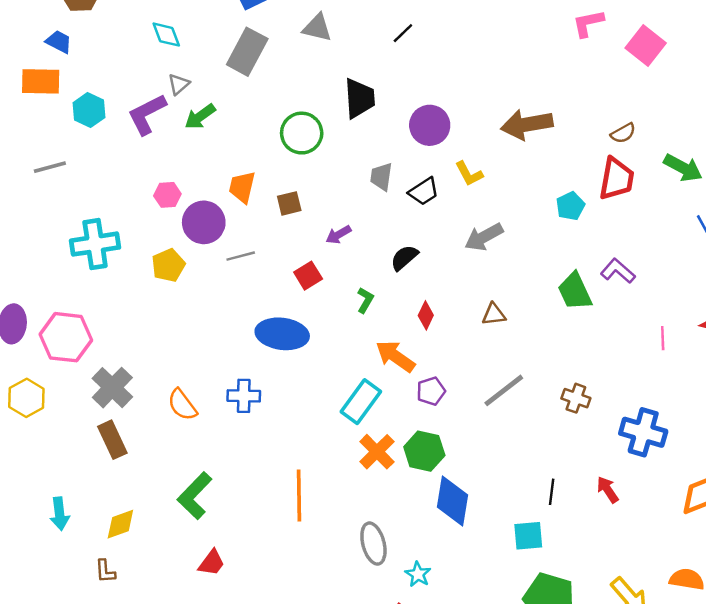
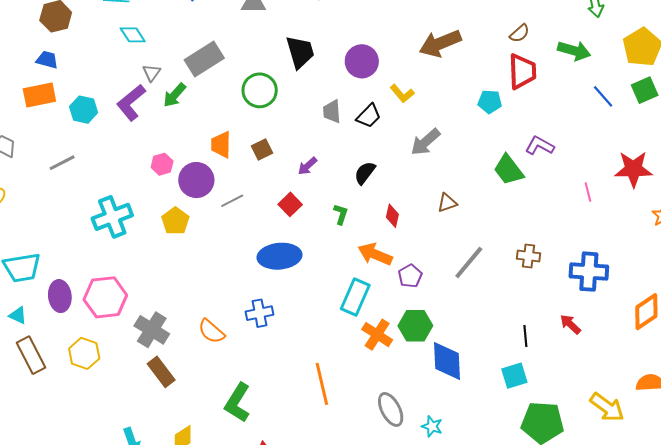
gray rectangle: (247, 52) -> (204, 59), moved, turned 42
cyan pentagon: (570, 206) -> (490, 102), turned -30

